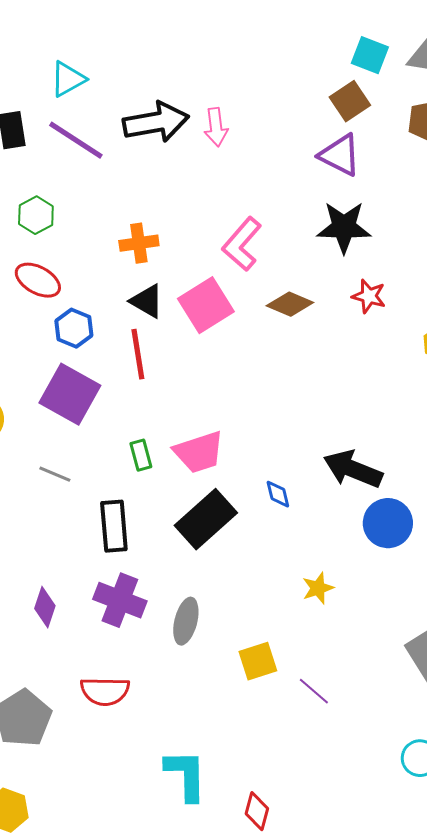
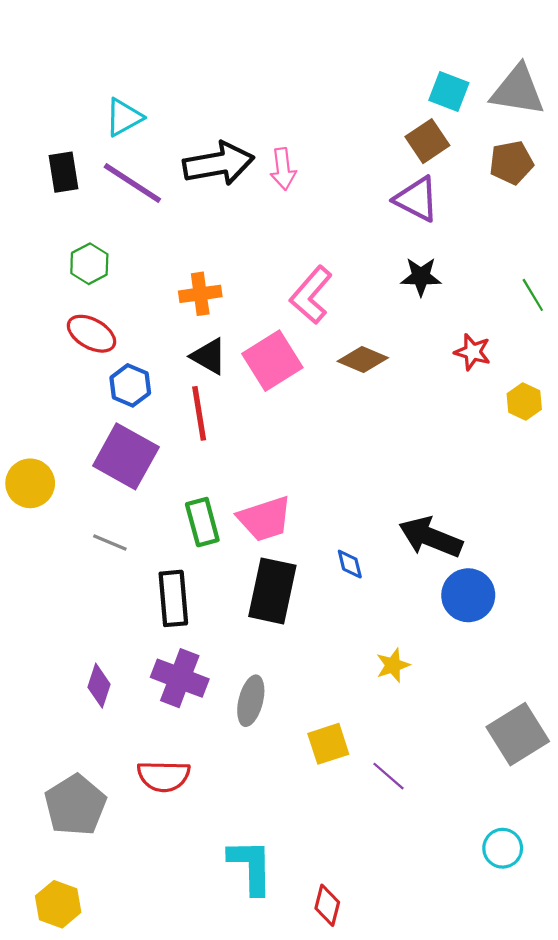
black star: (344, 227) -> (421, 277), size x0.7
red star: (369, 296) -> (473, 352), moved
green rectangle: (141, 455) -> (202, 522), size x1.4
black rectangle: (206, 519) -> (272, 591), turned -36

